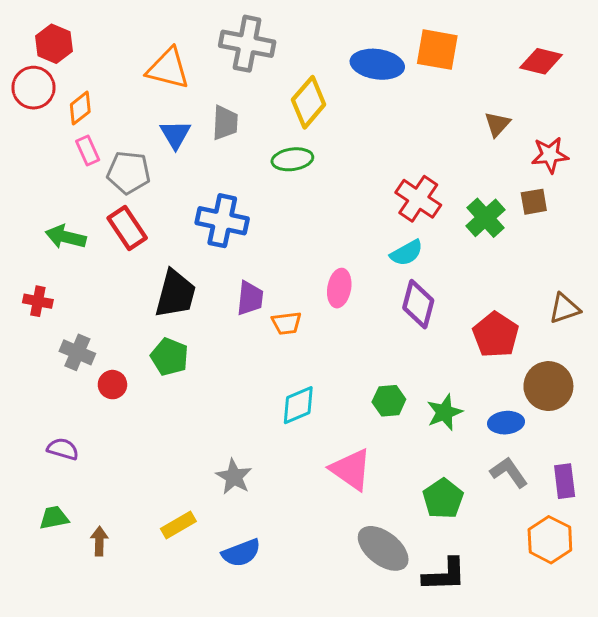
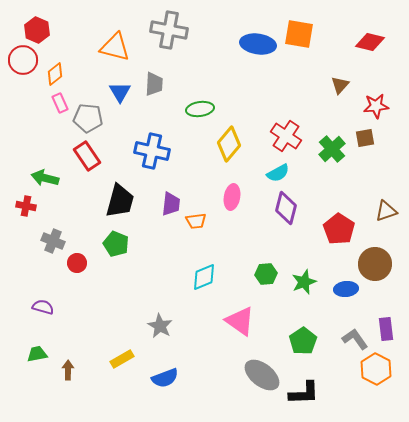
yellow diamond: (309, 102) -> (229, 144), moved
green arrow: (66, 237) -> (45, 178), moved
gray L-shape: (509, 472) -> (355, 339), moved

